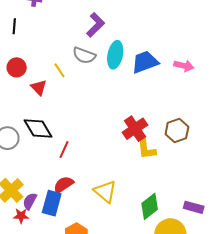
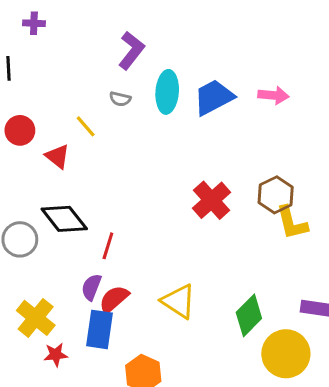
gray semicircle: (84, 55) -> (120, 99), size x0.6
yellow L-shape: (146, 148) -> (292, 223), moved
purple semicircle: (30, 201) -> (91, 287), moved

